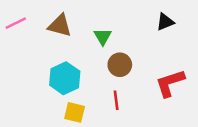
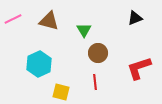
cyan hexagon: (65, 78) -> (39, 64), moved

